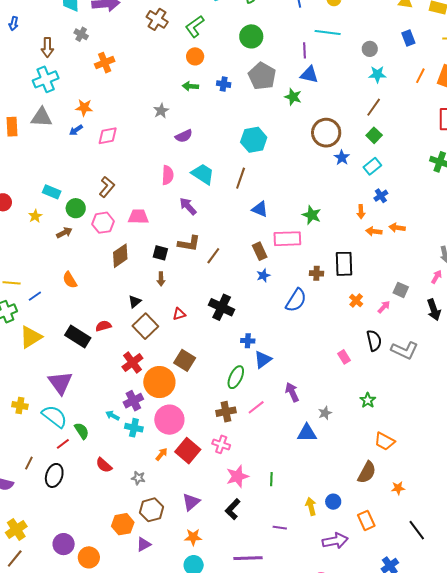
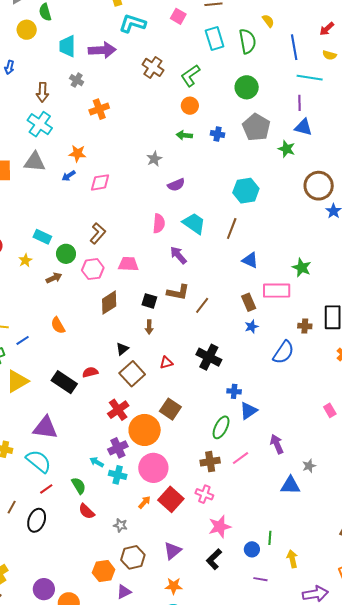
cyan line: (328, 33) -> (310, 78), moved
cyan cross: (46, 79) -> (40, 124), turned -35
purple triangle: (60, 383) -> (45, 428), turned -48
green semicircle: (82, 431) -> (79, 486), moved
green line: (271, 479) -> (270, 538), moved
blue circle: (333, 502) -> (252, 549), moved

